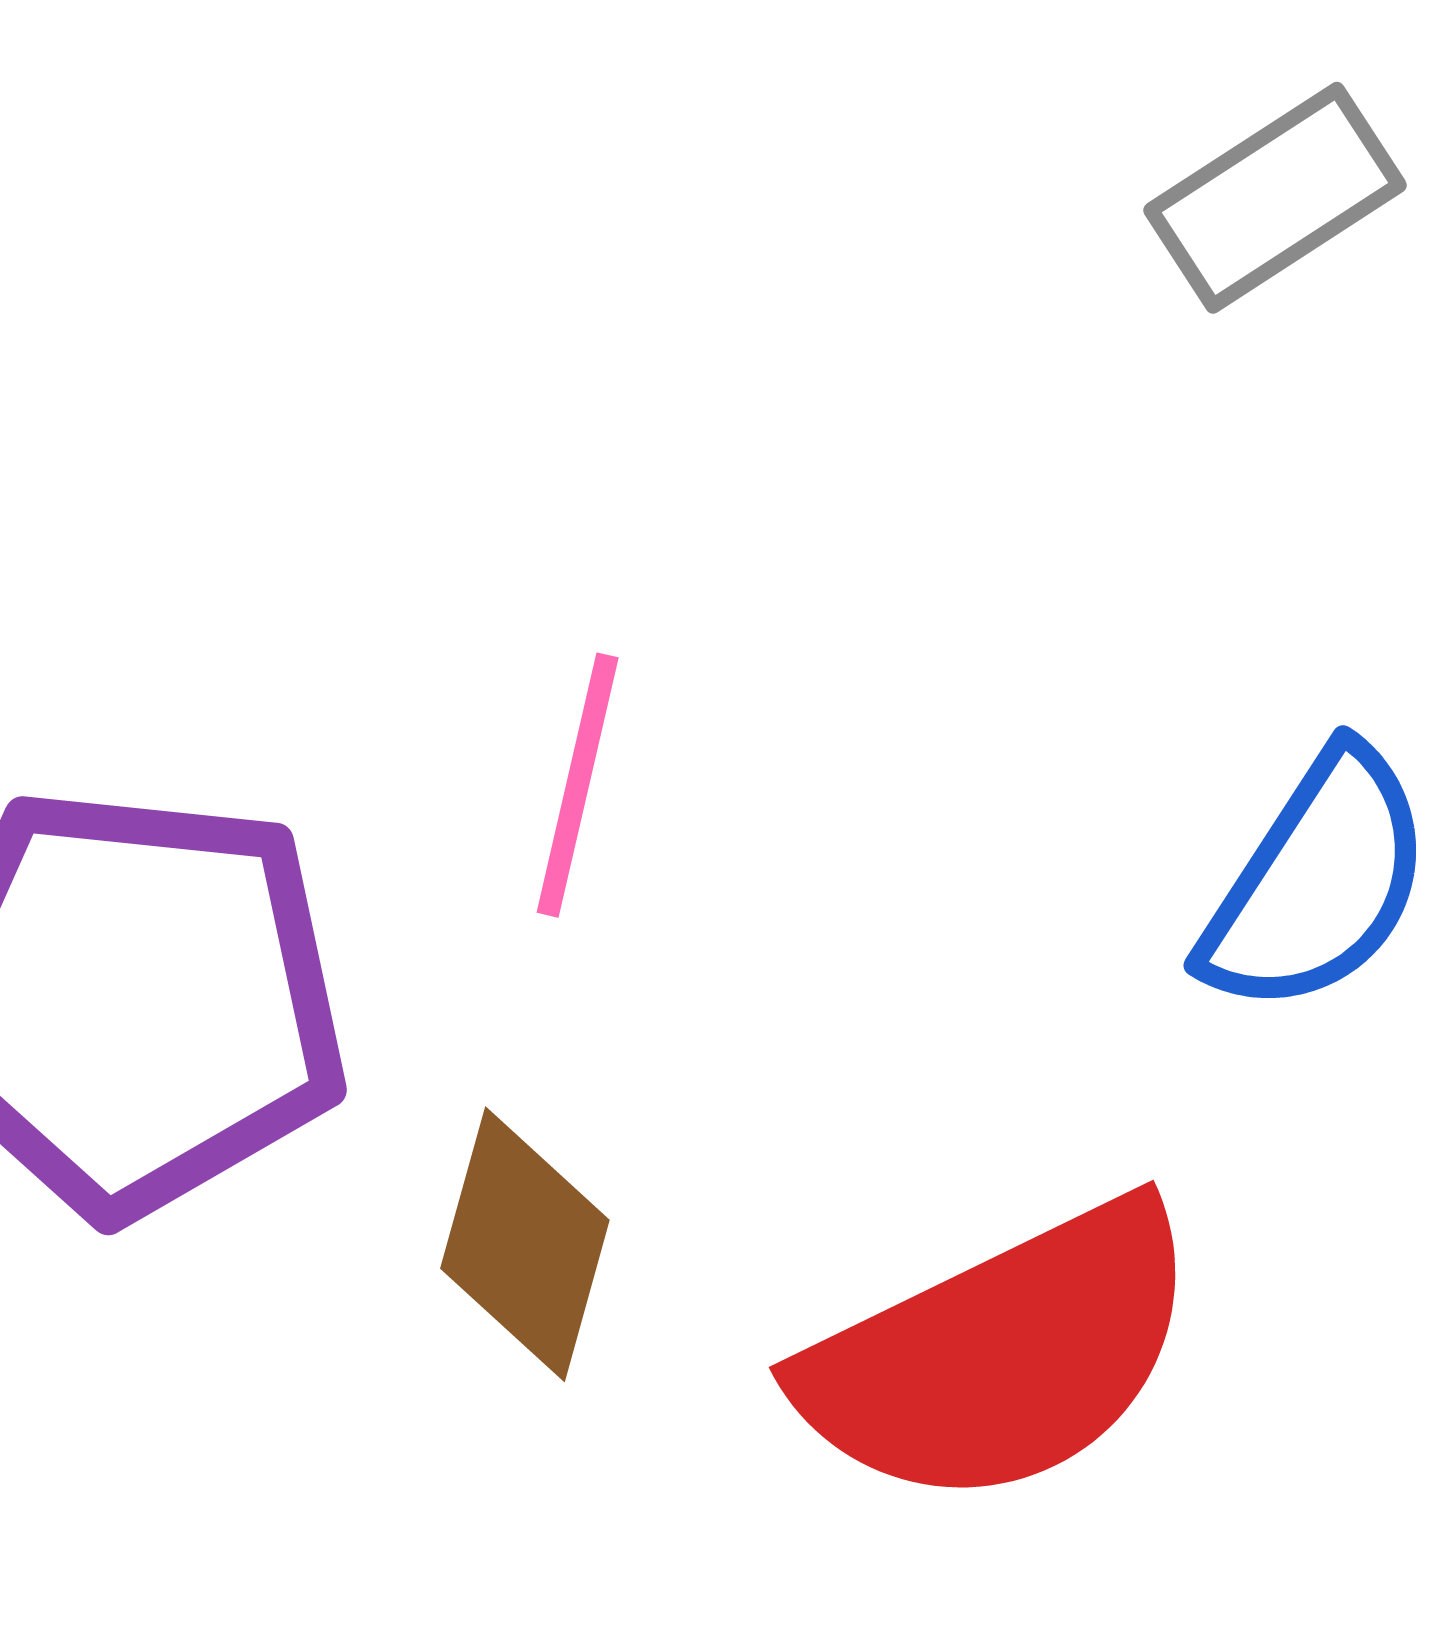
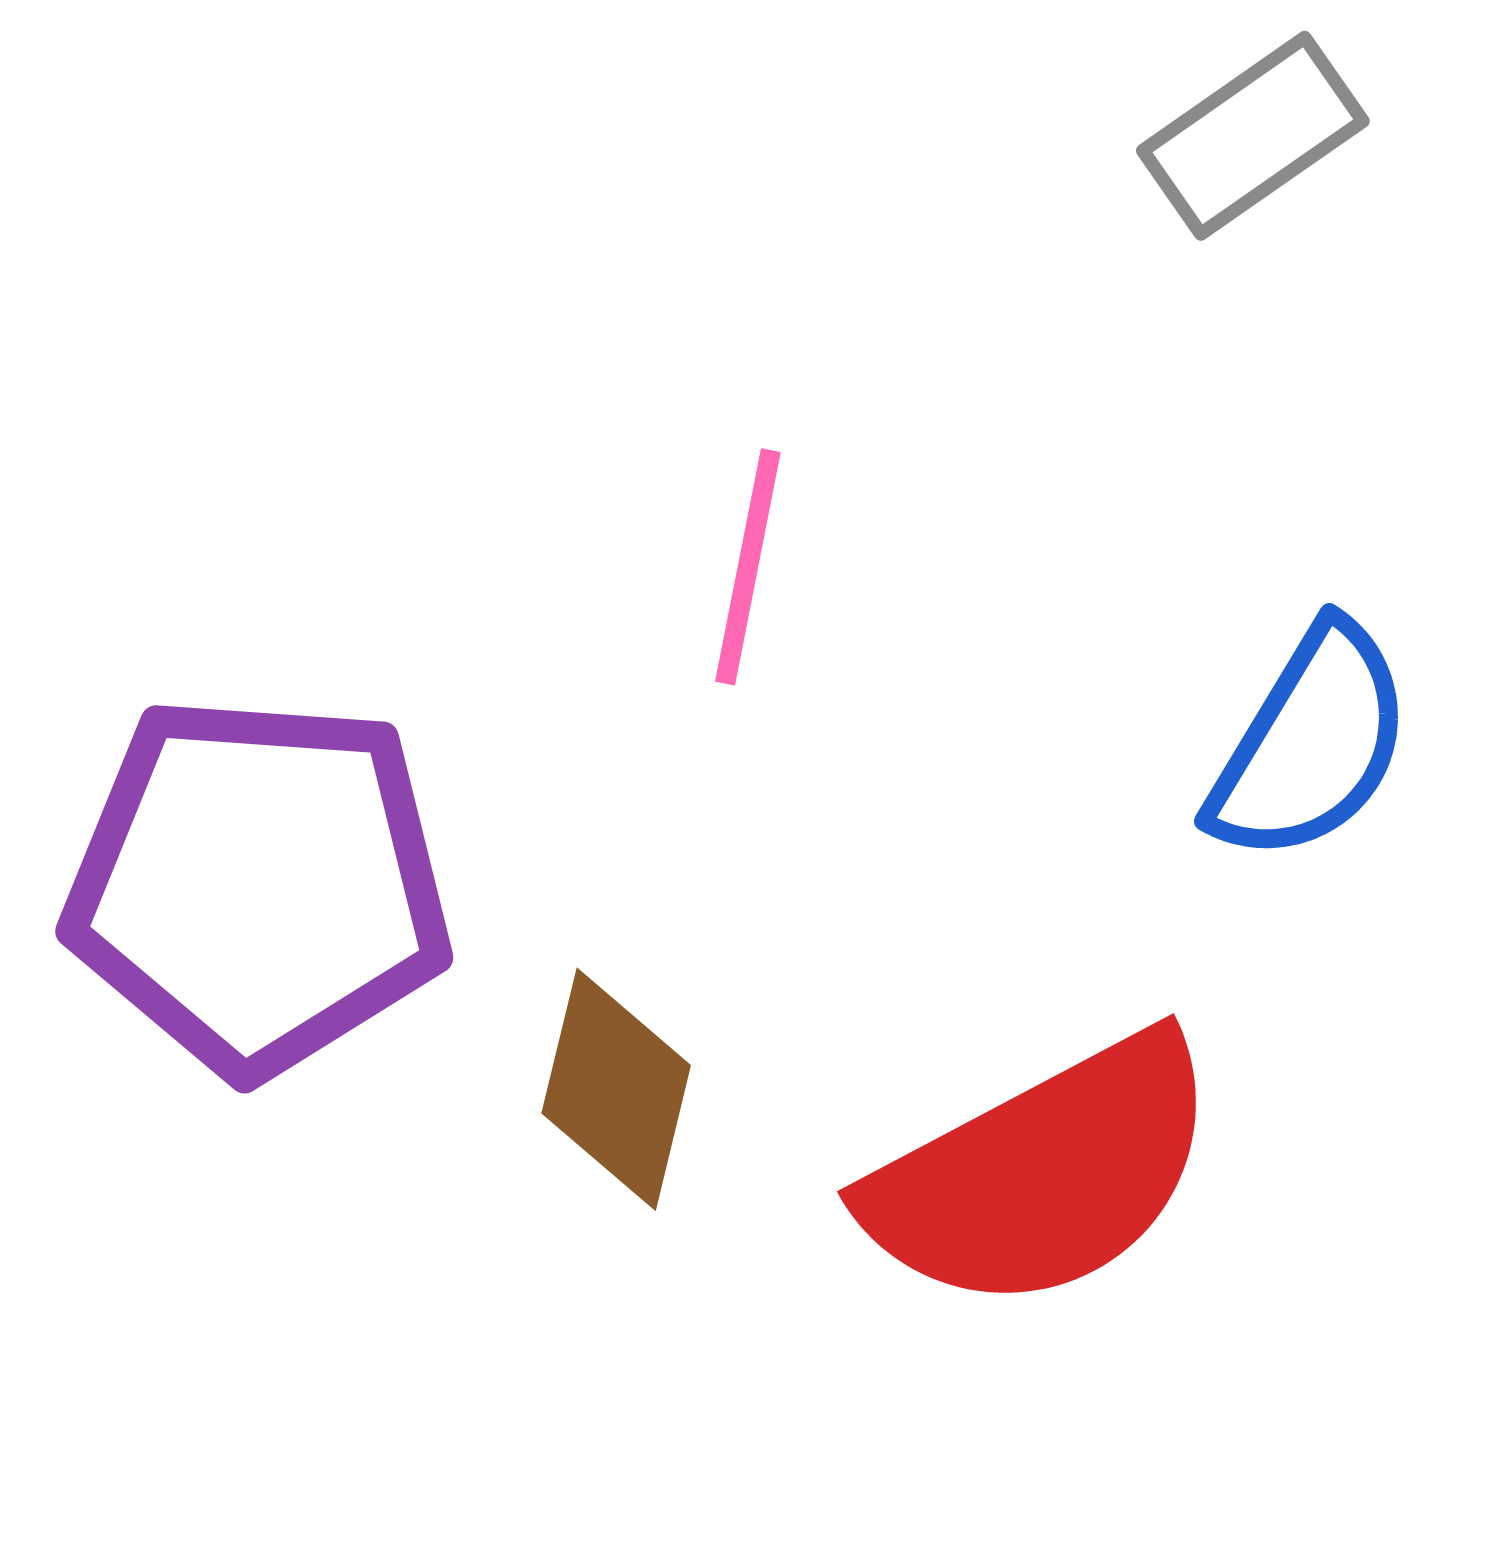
pink line: (578, 785) -> (748, 567), moved

